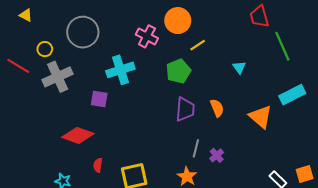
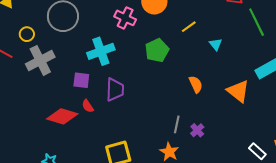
yellow line: (198, 45) -> (189, 27), moved
purple trapezoid: (185, 109) -> (115, 90), moved
red semicircle: (98, 165) -> (88, 106), moved, turned -40

